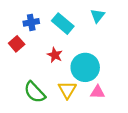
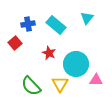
pink triangle: (98, 92) -> (96, 80), moved

